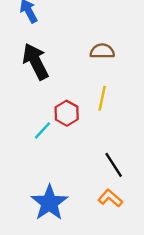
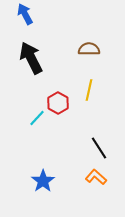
blue star: (49, 203) -> (43, 181), size x0.7

